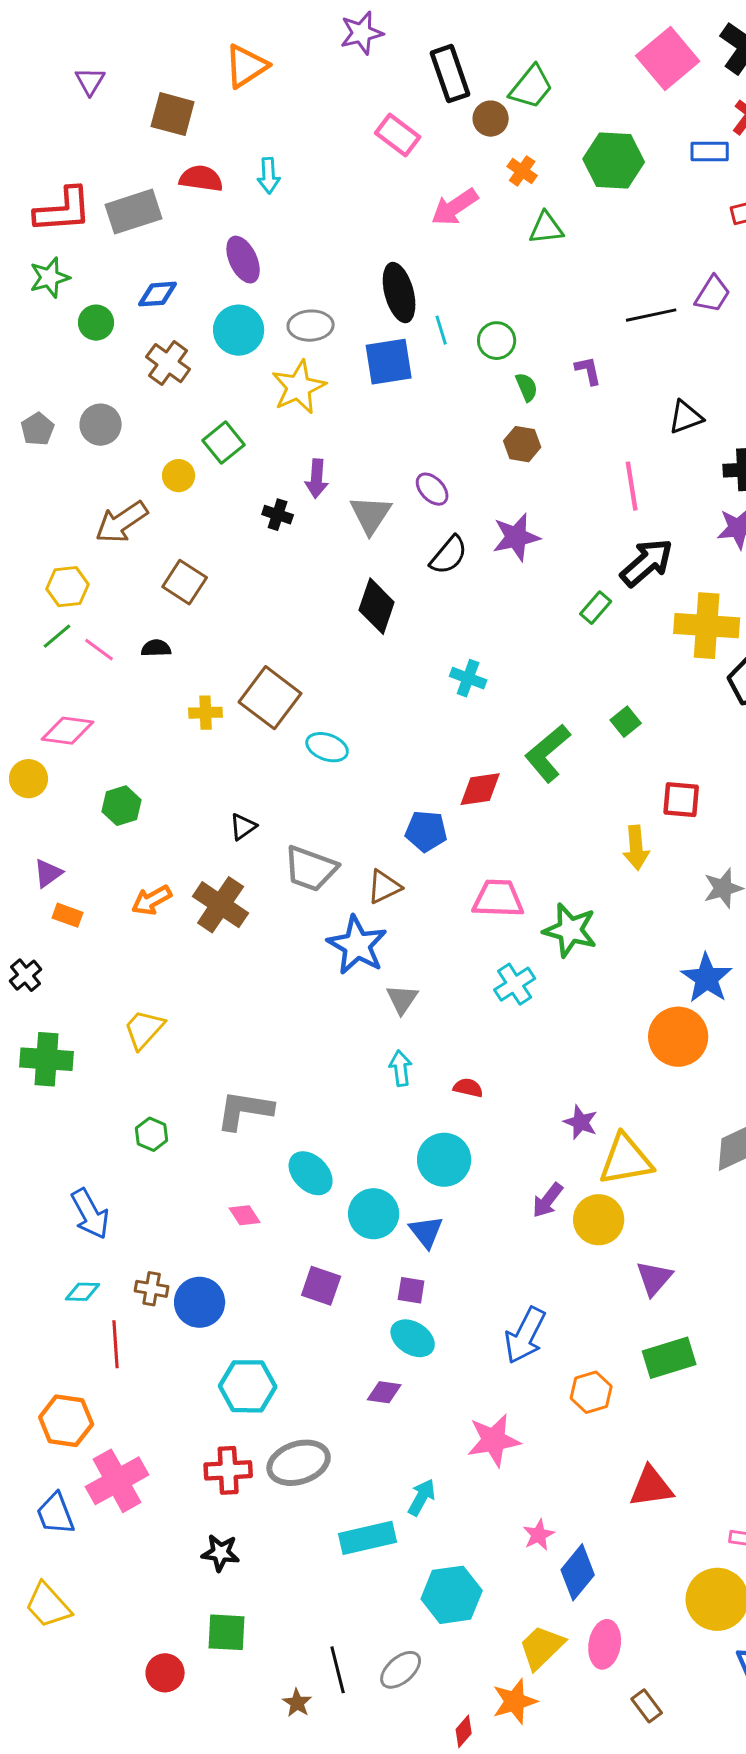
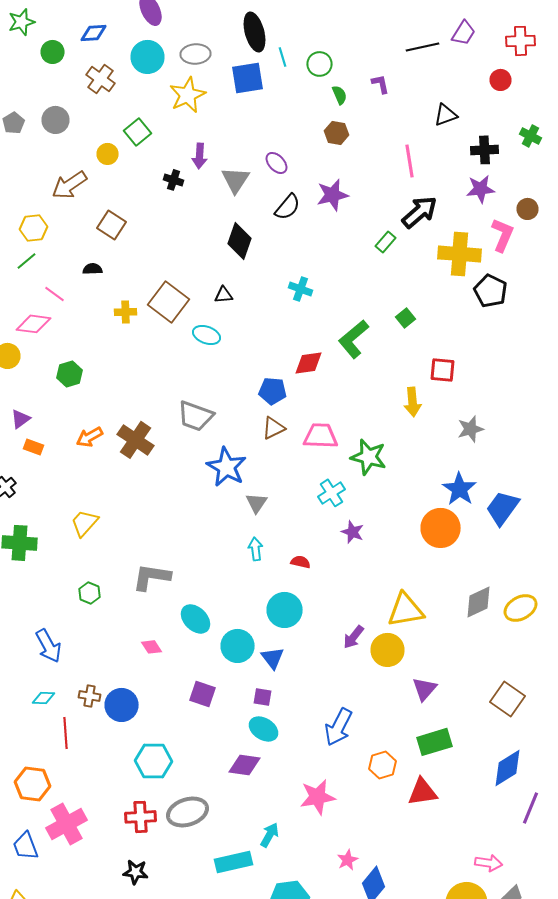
pink line: (99, 650) -> (54, 294), moved
black triangle: (243, 827) -> (224, 295), moved, turned 30
brown triangle: (384, 887) -> (274, 428), moved
purple star: (581, 1122) -> (352, 532), moved
purple diamond: (384, 1392) -> (244, 765), size x1.4
red triangle: (651, 1487) -> (422, 792), moved

